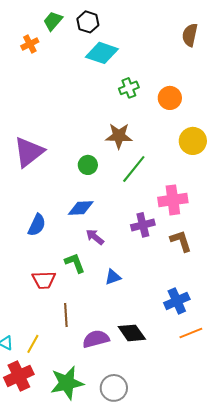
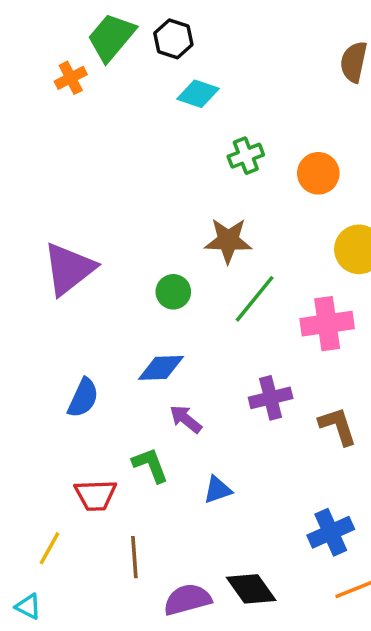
green trapezoid: (53, 21) -> (111, 37), size x1.4
cyan diamond: (102, 53) -> (198, 94), size x0.7
pink cross: (173, 200) -> (327, 324), moved
yellow line: (33, 344) -> (50, 548), moved

